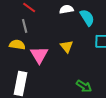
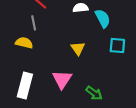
pink triangle: (39, 55) -> (62, 79), moved

